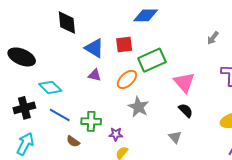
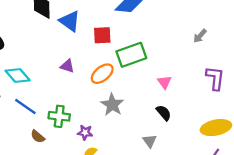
blue triangle: (94, 48) -> (70, 21), moved
pink triangle: (184, 82) -> (165, 82), size x0.6

